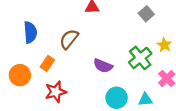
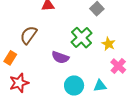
yellow star: (164, 45) -> (108, 44), moved
green cross: (140, 58) -> (82, 38), moved

